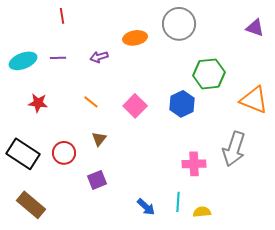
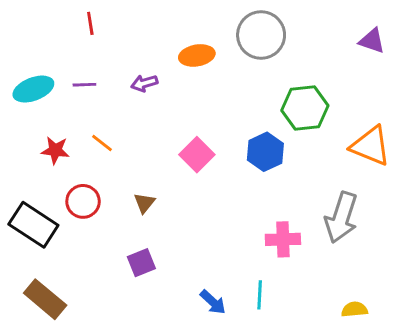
orange line: (91, 102) -> (102, 143), moved
red circle: (64, 153) -> (83, 201), moved
yellow semicircle: (202, 212) -> (354, 309), moved

